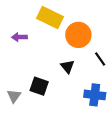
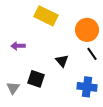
orange circle: (78, 35) -> (87, 30), moved
purple arrow: (19, 37) -> (18, 46), moved

